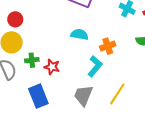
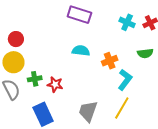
cyan L-shape: (95, 66) -> (125, 80), moved

